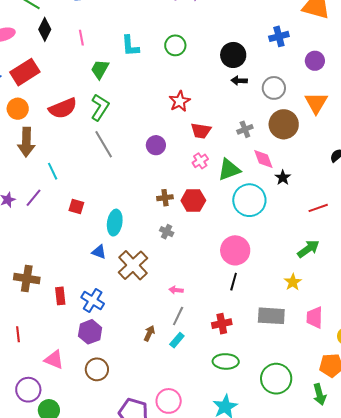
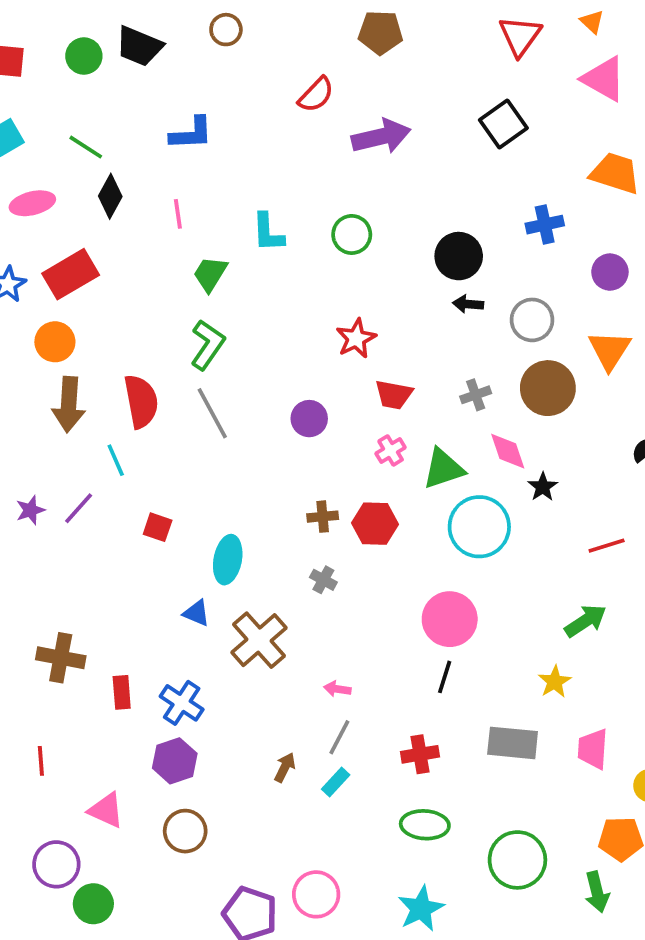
red semicircle: (63, 108) -> (141, 401), moved, turned -80

